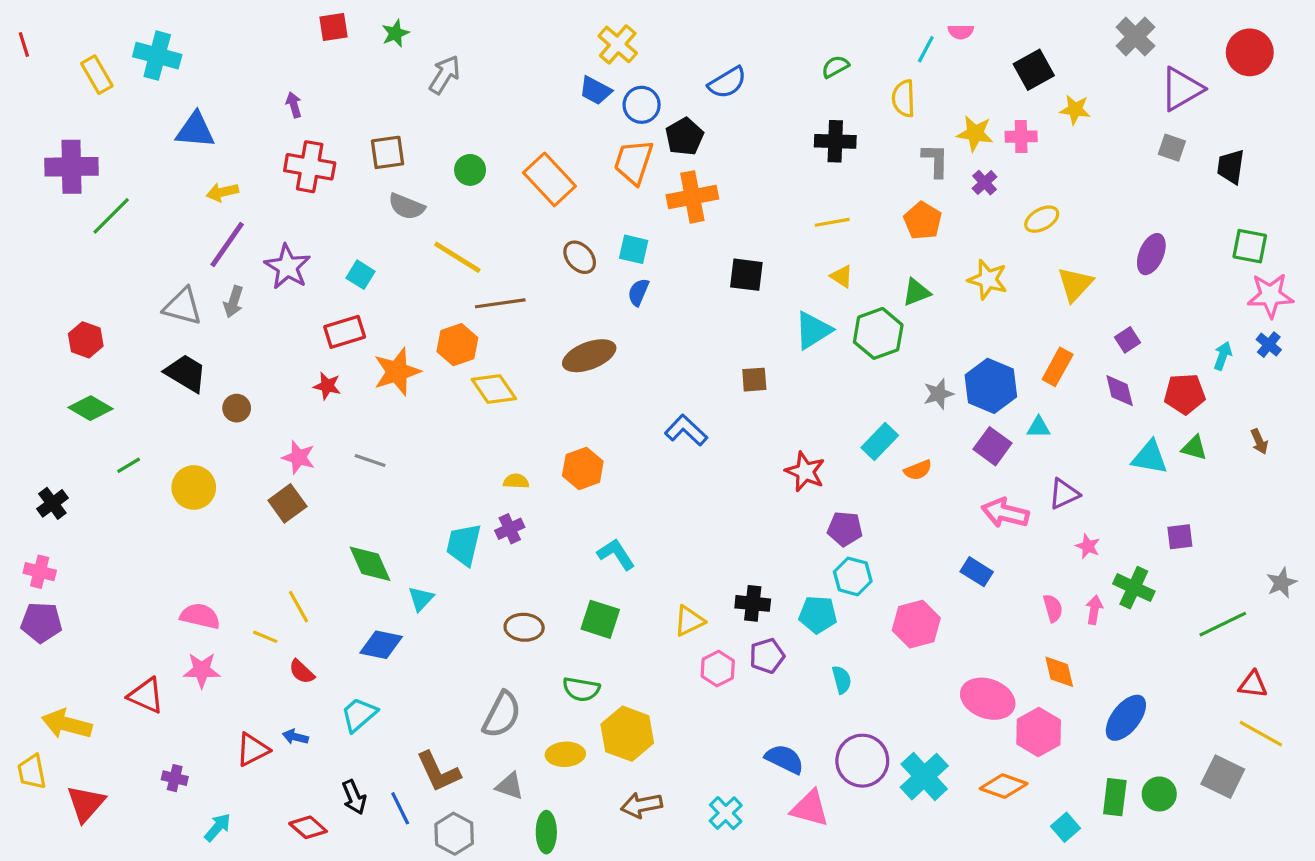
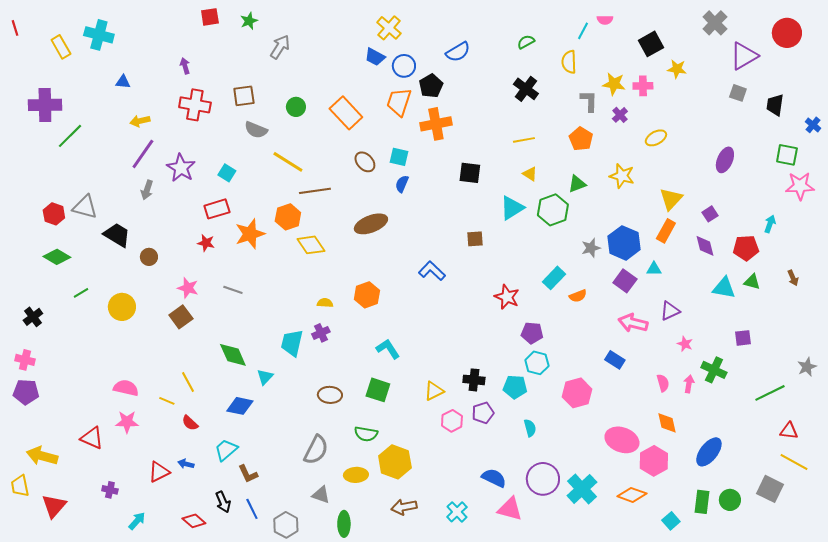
blue triangle: (195, 130) -> (123, 82), size x0.6
black cross: (835, 141) -> (526, 89), turned 35
yellow triangle: (1075, 284) -> (671, 199), moved
gray triangle: (183, 306) -> (85, 207), moved
blue cross: (1269, 345) -> (813, 125), moved
brown L-shape: (438, 772) -> (248, 474), moved, size x0.7

